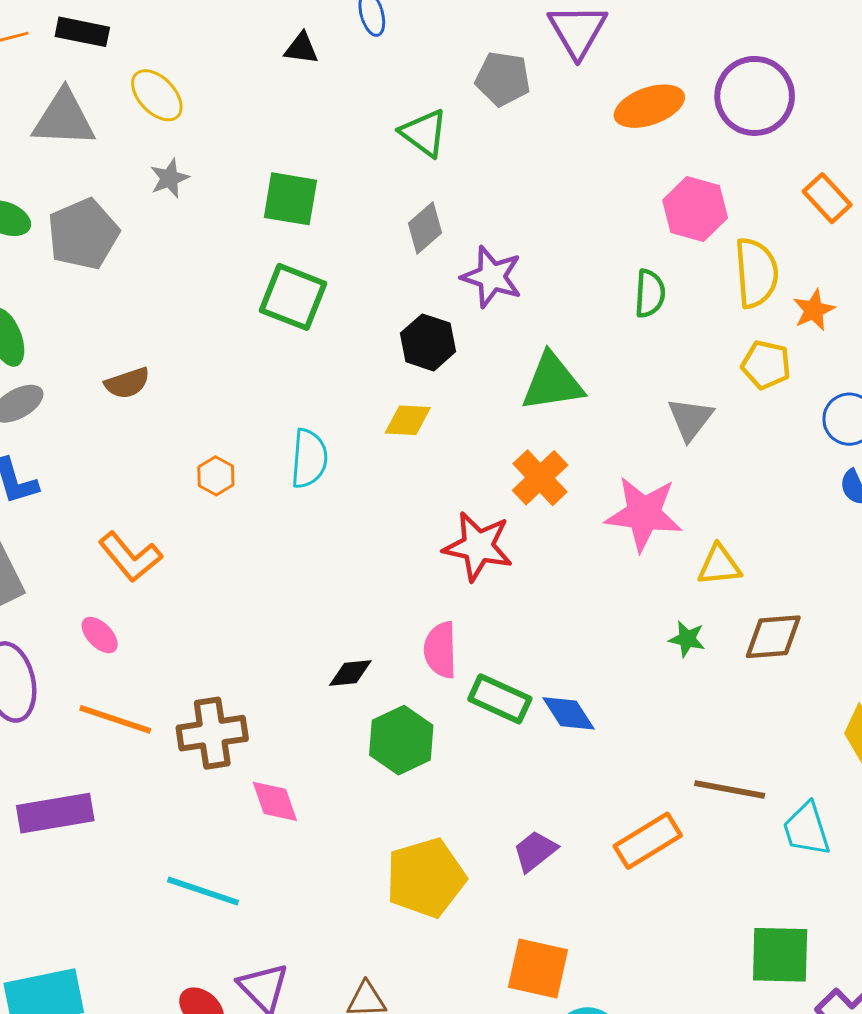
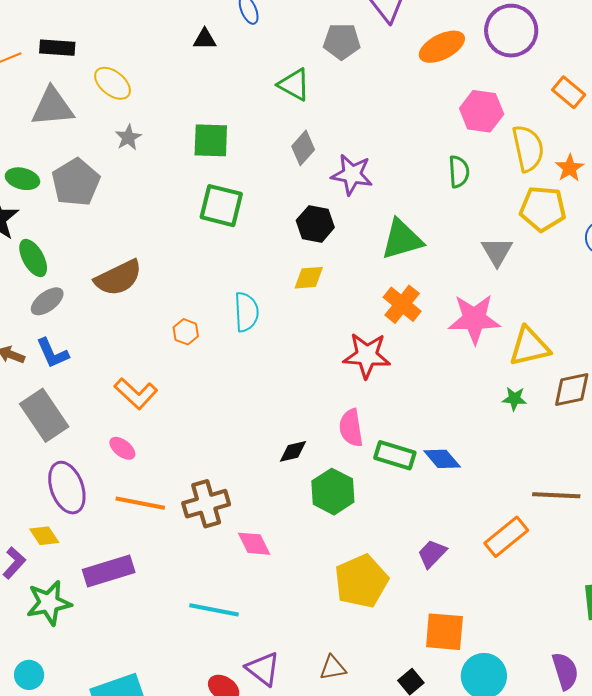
yellow pentagon: (766, 365) -> (543, 209), size x1.4
brown semicircle: (127, 383) -> (118, 278), size x1.6
yellow triangle: (719, 565) -> (529, 347), size x1.4

